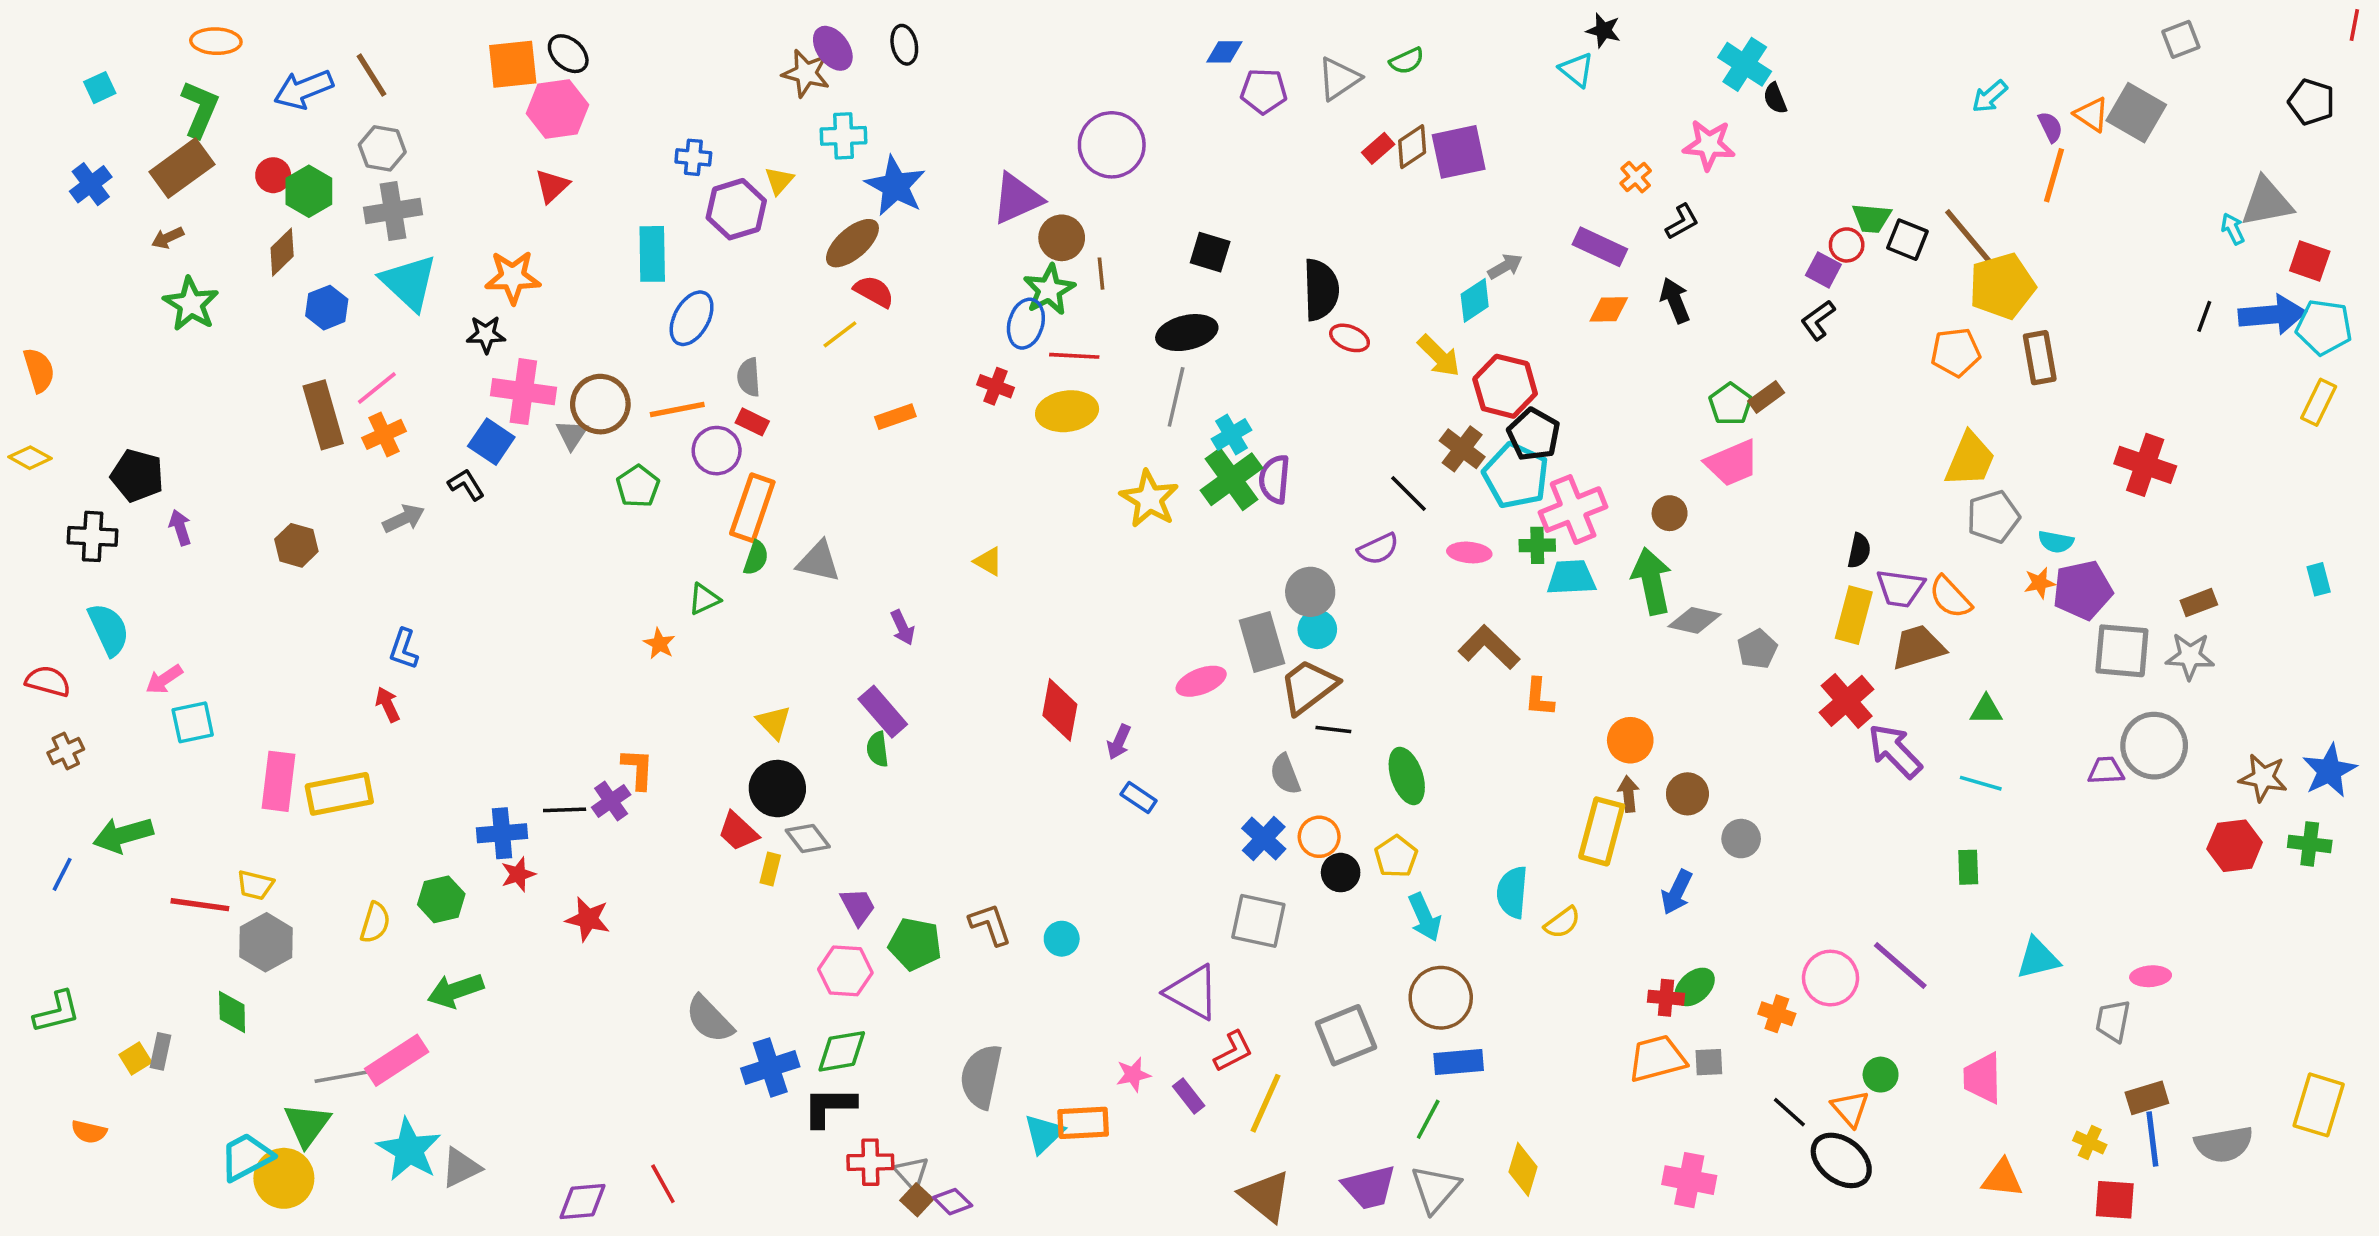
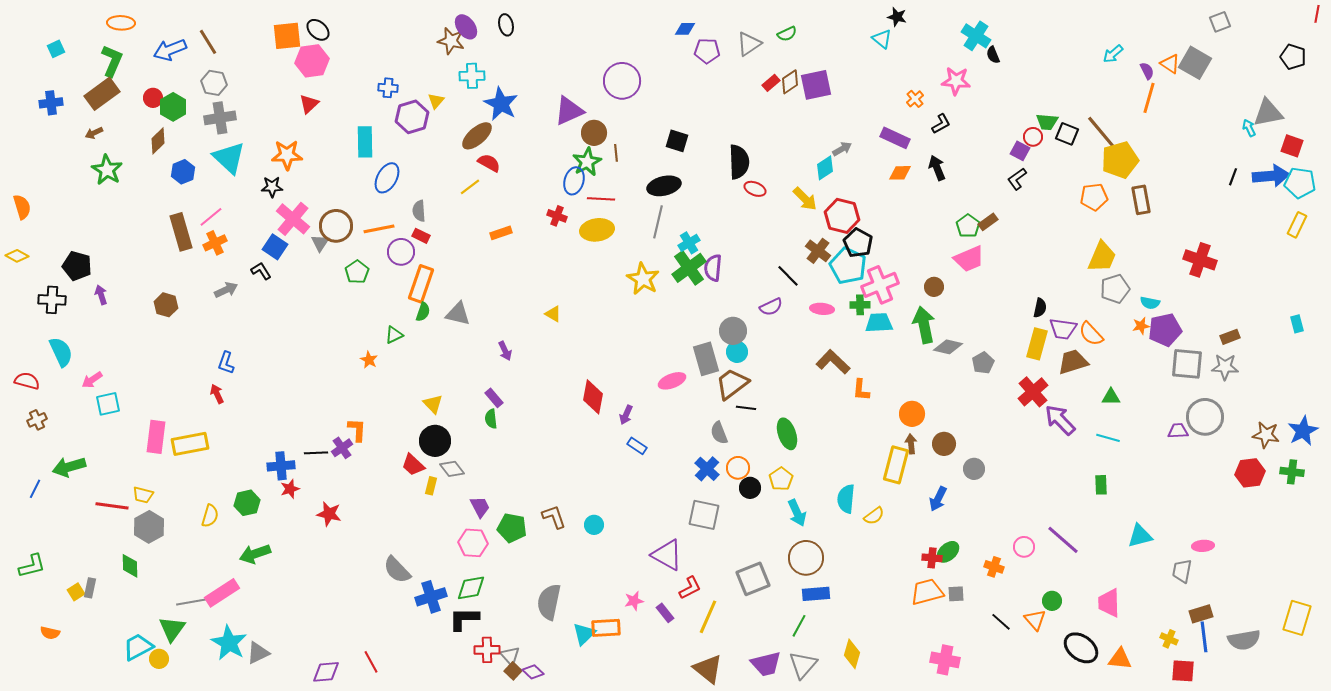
blue cross: (91, 184) -> (51, 103), turned 30
pink cross: (523, 392) -> (293, 219), turned 32
purple rectangle: (883, 712) -> (494, 398), size x0.7
pink circle: (1830, 978) -> (1024, 547), size x0.7
black ellipse: (1841, 1160) -> (1081, 648), moved
yellow circle: (284, 1178) -> (159, 659), size x0.6

